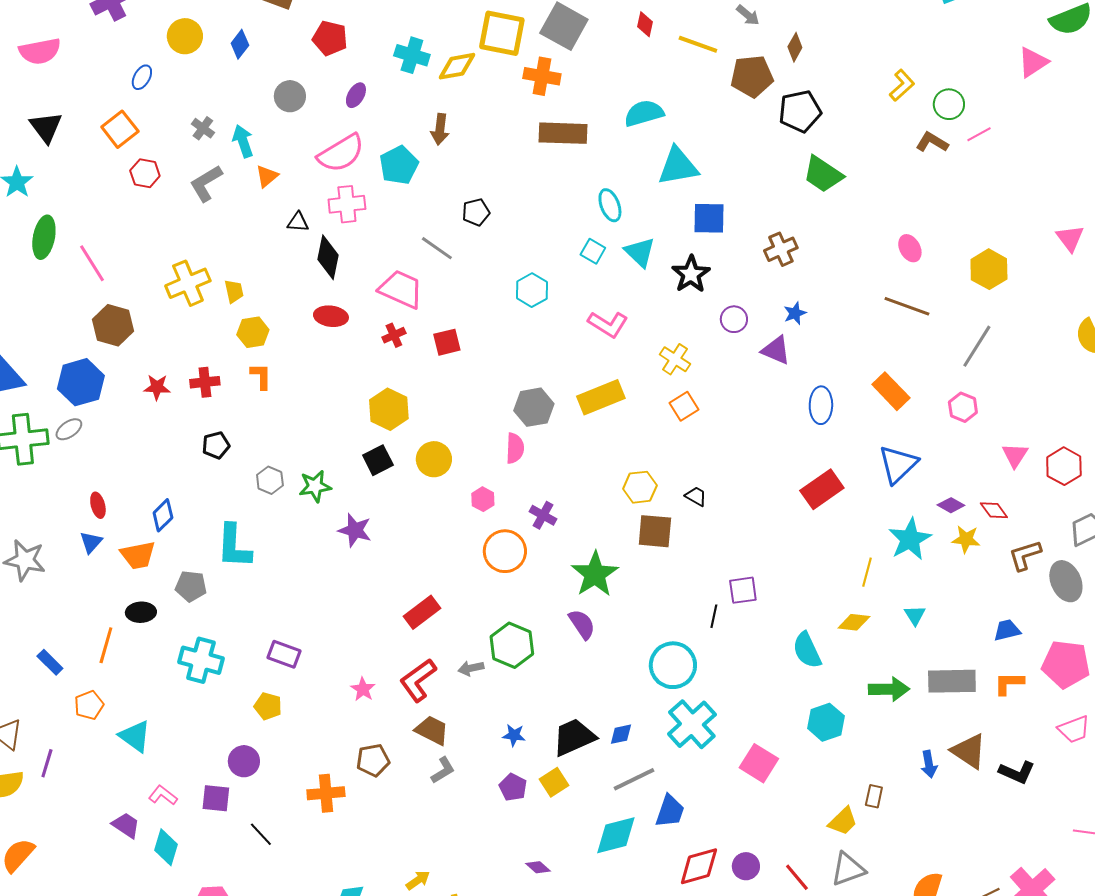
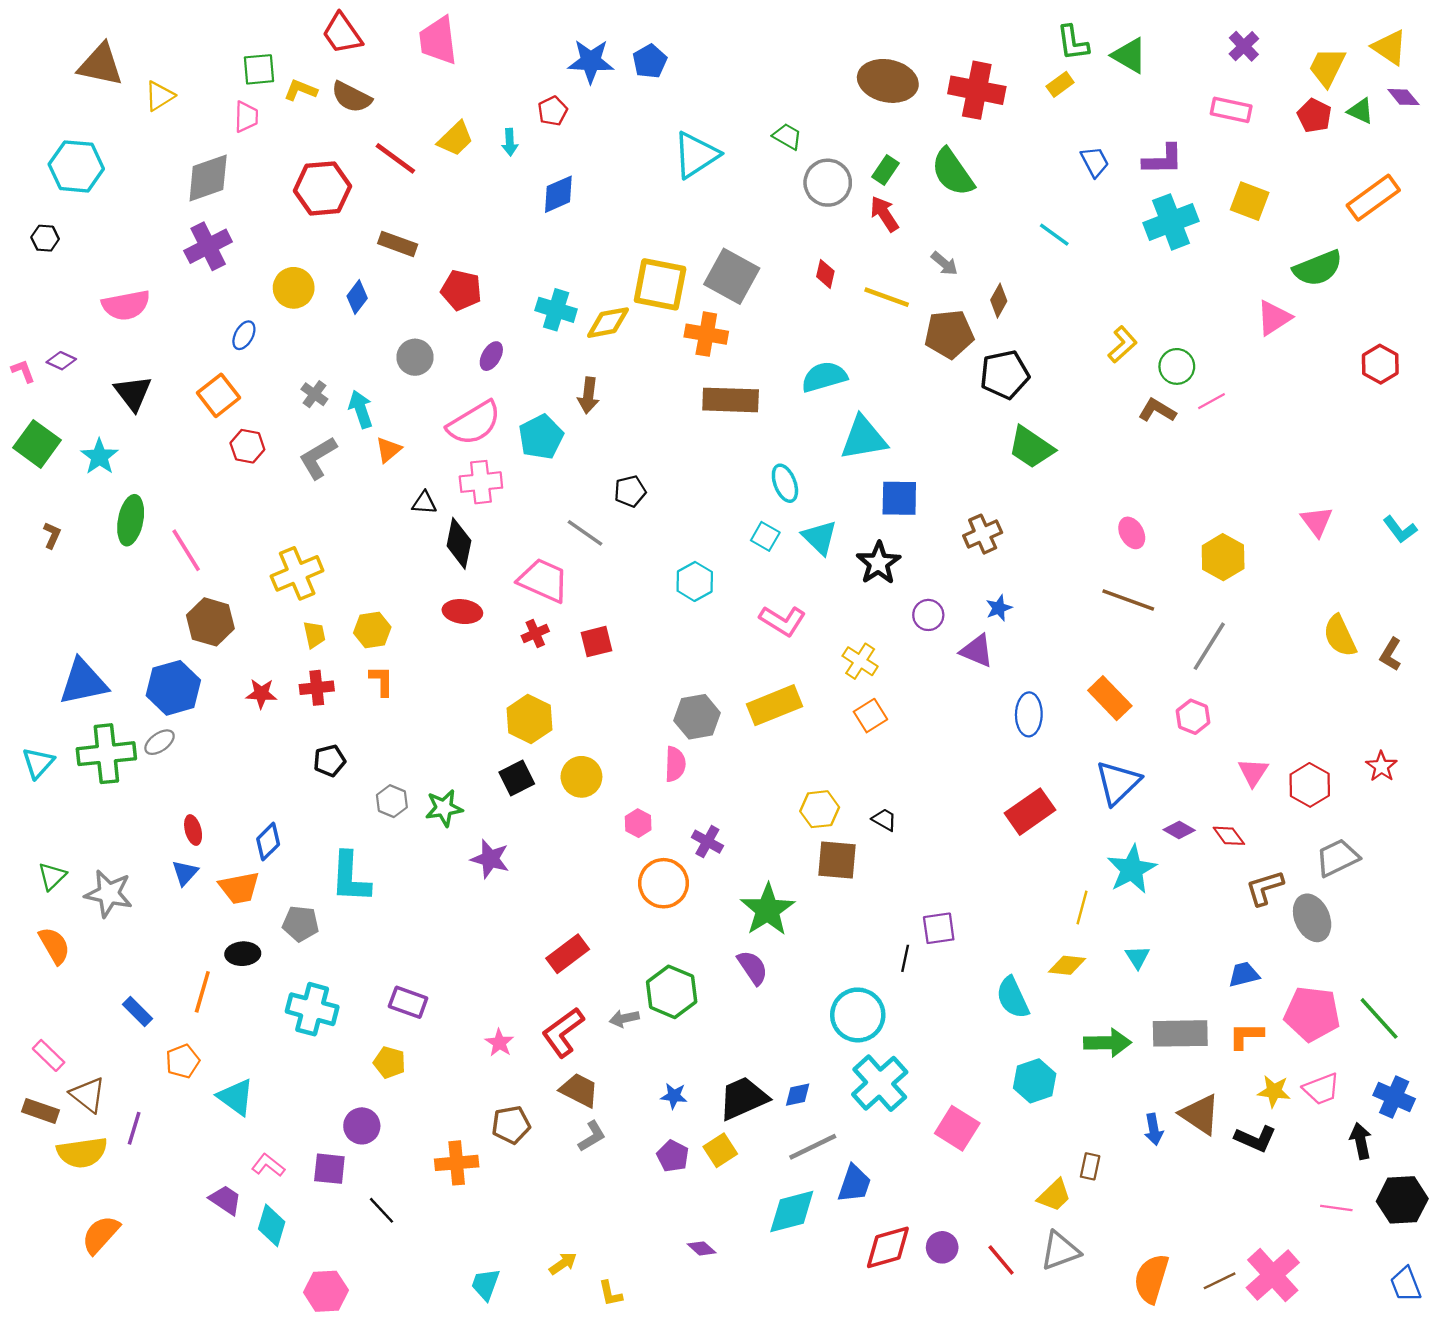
yellow trapezoid: (234, 291) -> (314, 635), moved
yellow star: (966, 539) -> (1274, 1091), moved

